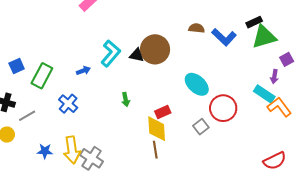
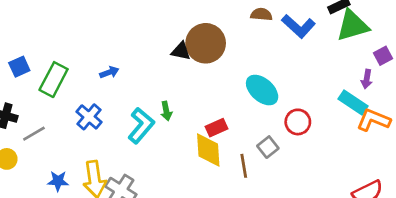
cyan L-shape: (111, 53) -> (141, 126), moved
orange L-shape: (279, 107) -> (374, 120), turned -30
red circle: (223, 108) -> (298, 122), size x0.7
brown line: (155, 150) -> (244, 166), moved

